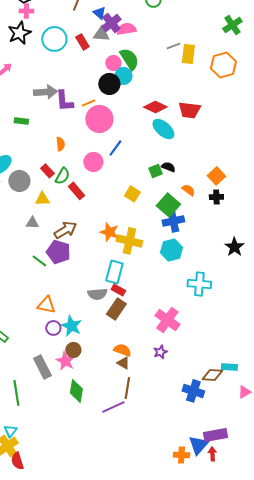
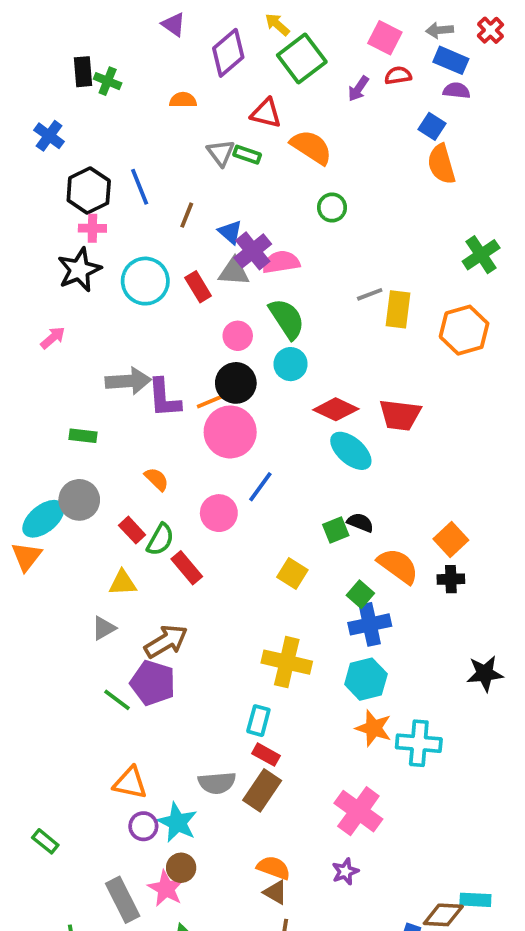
pink circle: (113, 63) -> (238, 336), moved
cyan circle: (123, 76) -> (291, 364), moved
black circle: (109, 84) -> (236, 383), moved
orange semicircle: (60, 144) -> (157, 479), turned -40
gray circle: (19, 181) -> (79, 500), moved
orange semicircle: (188, 190) -> (398, 566), size x1.6
green square: (168, 205) -> (360, 594), size x0.6
gray triangle: (32, 223) -> (104, 628), turned -32
orange star: (109, 232) -> (374, 728), moved
black star: (234, 247) -> (485, 673), turned 30
cyan rectangle: (114, 272) -> (258, 721), size x0.7
gray semicircle: (97, 294) -> (217, 783), moved

